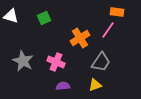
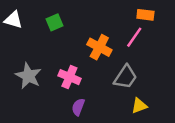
orange cross: (80, 38) -> (99, 47), turned -30
yellow triangle: (95, 85) -> (139, 106), moved
purple semicircle: (63, 86) -> (78, 107), turned -64

